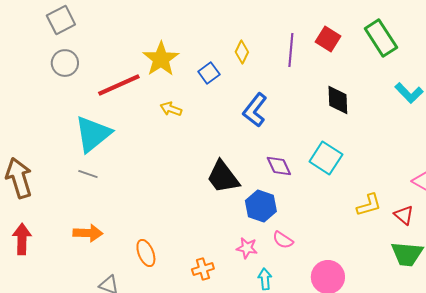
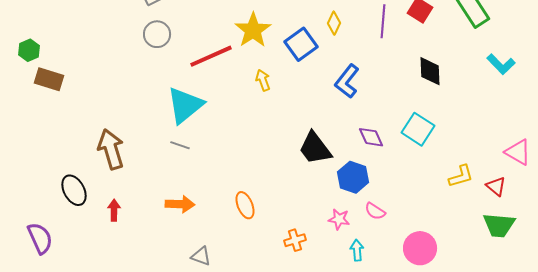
blue square: (209, 73) -> (301, 44), size x1.5
yellow arrow: (171, 109) -> (263, 80), turned 50
red arrow: (22, 239) -> (114, 210), size x0.7
orange ellipse: (146, 253) -> (245, 205), moved

